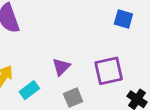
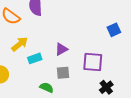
blue square: (123, 19) -> (114, 30), turned 32

